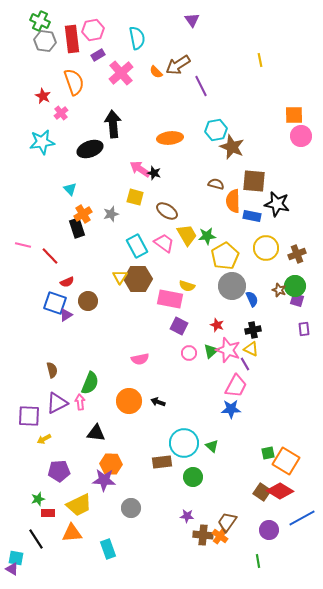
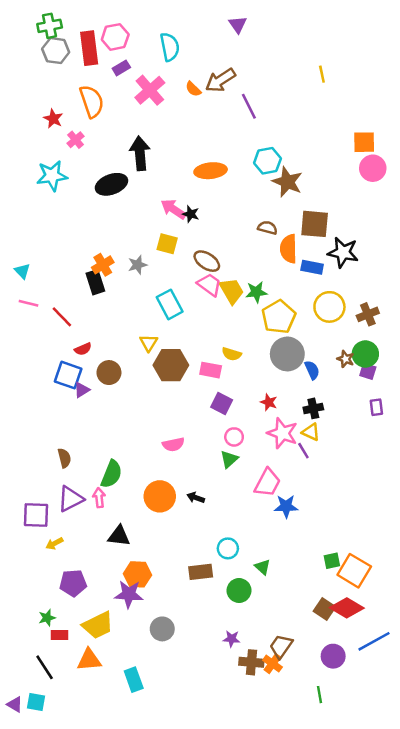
green cross: (40, 21) -> (50, 26), turned -36
cyan triangle: (70, 189) -> (22, 271), moved
pink trapezoid: (164, 243) -> (209, 285), moved
brown hexagon: (138, 279) -> (171, 365), moved
pink rectangle: (170, 299) -> (211, 370), size x0.7
green triangle: (211, 351) -> (229, 459), moved
pink trapezoid: (236, 386) -> (267, 483), moved
cyan circle: (184, 443) -> (228, 548), size x0.6
green triangle: (212, 446) -> (263, 567), moved
cyan square: (16, 558) -> (36, 702), moved

